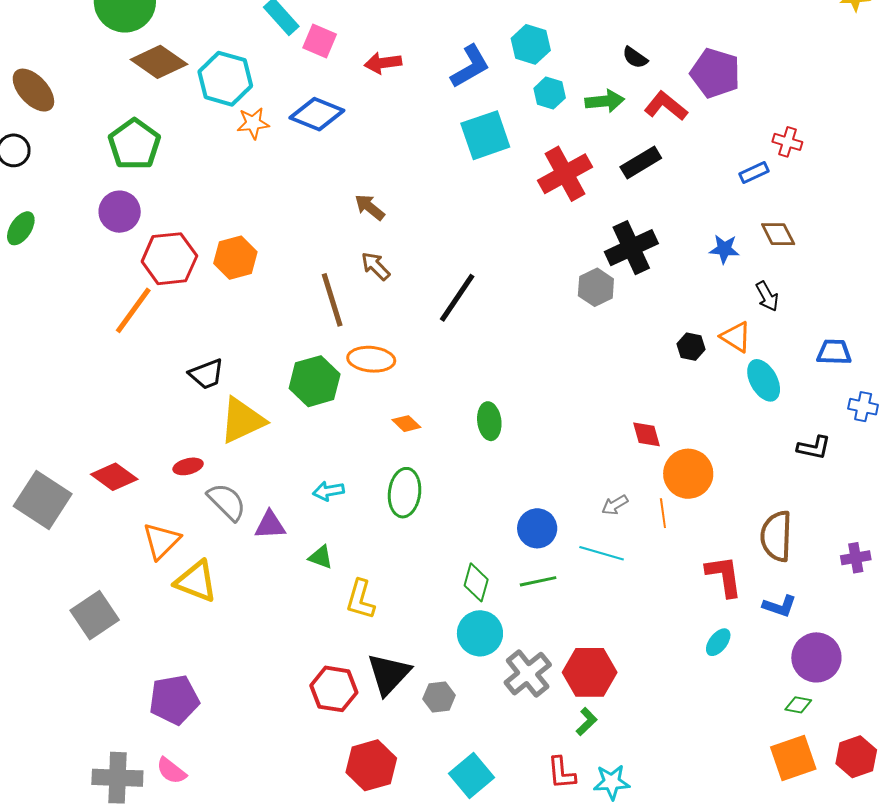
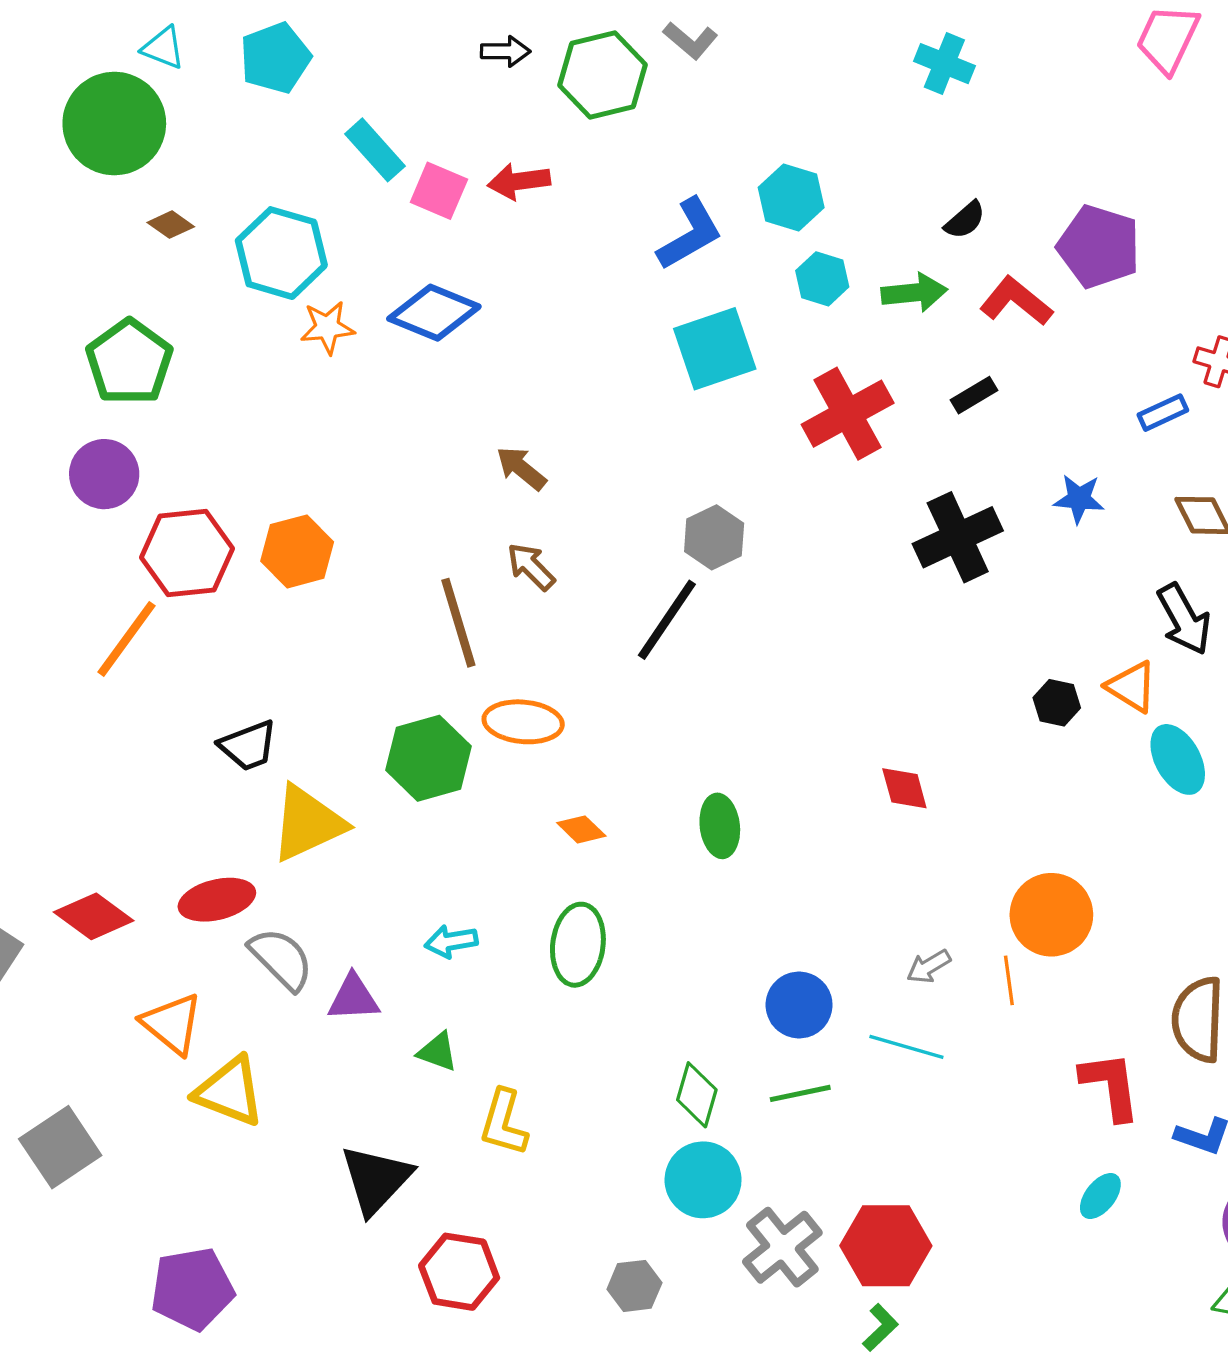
black semicircle: (635, 58) -> (965, 220), turned -76
brown diamond: (159, 62) -> (171, 225), size x0.5
red arrow: (383, 63) -> (519, 181), moved
black rectangle: (641, 162) -> (974, 395), size x0.7
blue star: (724, 249) -> (1079, 499), moved
gray hexagon: (596, 287) -> (714, 537), moved
black arrow: (767, 296) -> (1184, 619), size x1.4
red diamond: (647, 434) -> (904, 788), moved
red ellipse: (188, 466) -> (217, 900), size x1.5
orange triangle: (161, 541) -> (172, 1024), turned -36
black triangle: (389, 674) -> (376, 1179), moved

